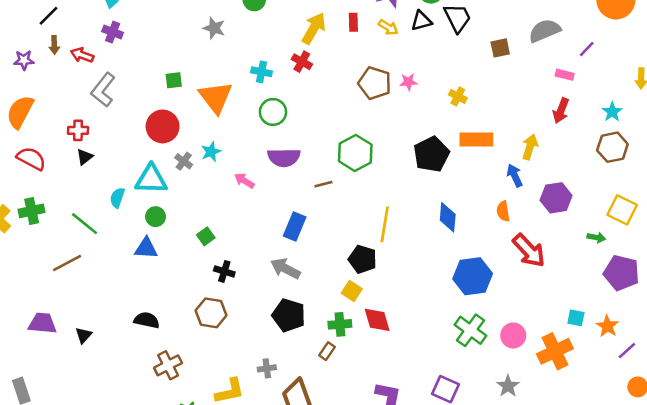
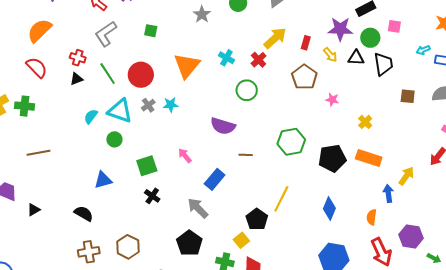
green square: (174, 80) -> (151, 31), moved
brown pentagon: (375, 83) -> (304, 77), moved
green circle: (273, 112) -> (247, 90), moved
green hexagon: (355, 153) -> (291, 142), moved
pink arrow: (244, 181) -> (185, 155), moved
purple hexagon: (556, 198) -> (411, 236), moved
green line: (85, 224) -> (108, 74), moved
green square: (206, 236) -> (147, 166), size x1.5
blue triangle: (146, 248) -> (103, 180), moved, turned -36
brown hexagon: (211, 313) -> (128, 247), moved

